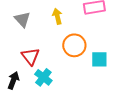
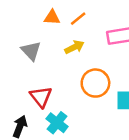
yellow arrow: (57, 16) -> (74, 47), turned 77

